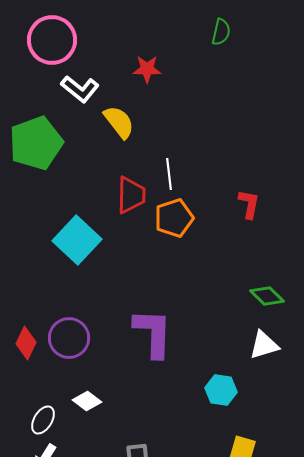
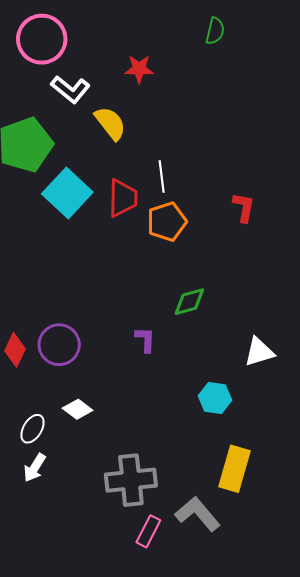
cyan square: (77, 240) -> (67, 193), moved
green diamond: (267, 296) -> (189, 302), moved, turned -60
purple L-shape: (153, 333) -> (145, 340), size x0.5

